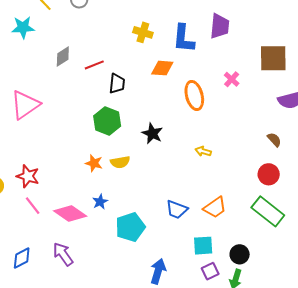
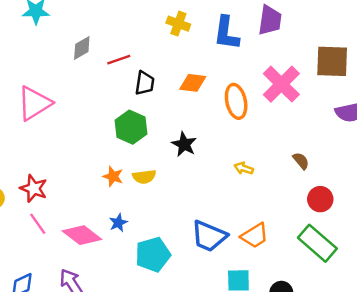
orange diamond: (162, 68) -> (193, 83), moved
pink cross: (232, 79) -> (281, 84), size x2.0
brown semicircle: (274, 140) -> (301, 161), moved
blue trapezoid: (177, 209) -> (209, 236), size x1.4

